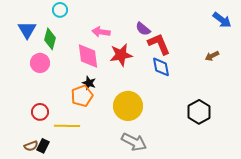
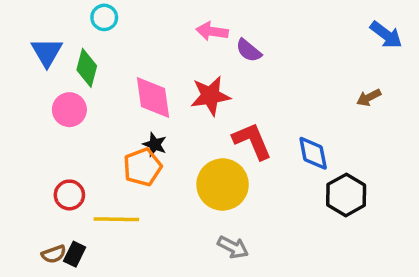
pink arrow: (101, 32) -> (212, 31), moved
red L-shape: (159, 44) -> (252, 141), moved
blue diamond: (161, 67) -> (313, 153), moved
gray arrow: (134, 142) -> (233, 247), size x0.7

